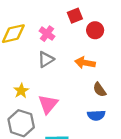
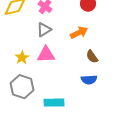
orange arrow: (85, 63) -> (79, 33), turned 144
pink triangle: (48, 104) -> (46, 55), moved, turned 48

